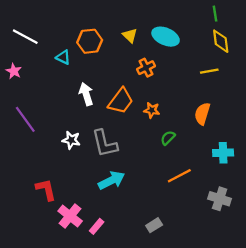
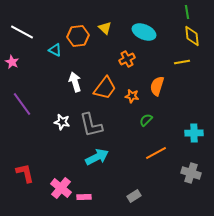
yellow triangle: (130, 35) -> (105, 28), moved
orange semicircle: (202, 114) -> (157, 86), moved
red L-shape: (46, 190) -> (25, 173), moved
pink rectangle: (97, 226) -> (84, 197), turned 48

